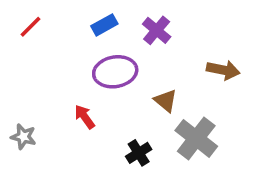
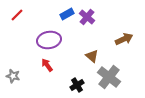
blue rectangle: (104, 25) -> (67, 14), moved
brown arrow: (223, 70) -> (124, 39), turned -36
purple ellipse: (115, 72) -> (49, 40), moved

